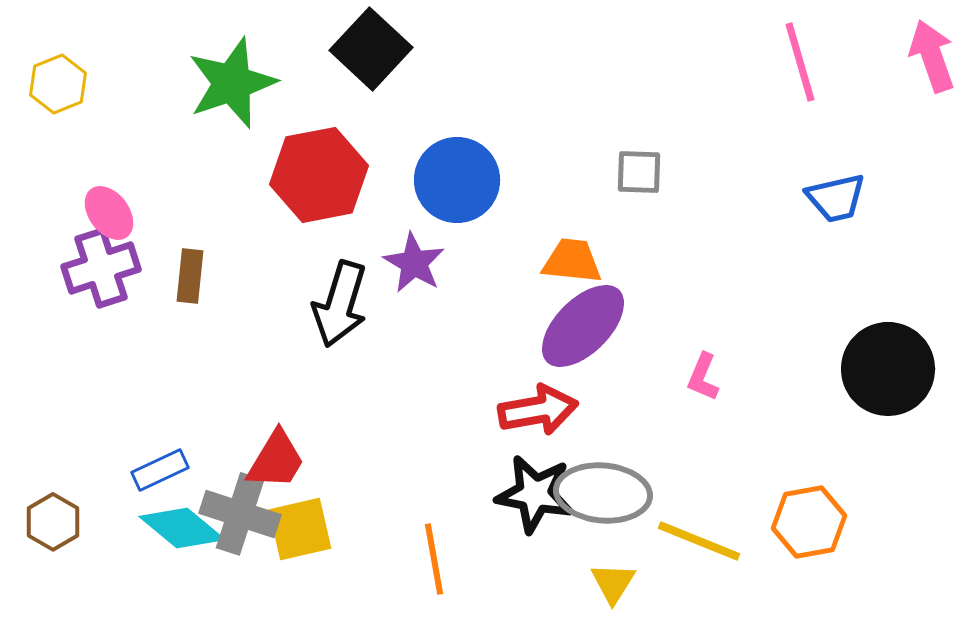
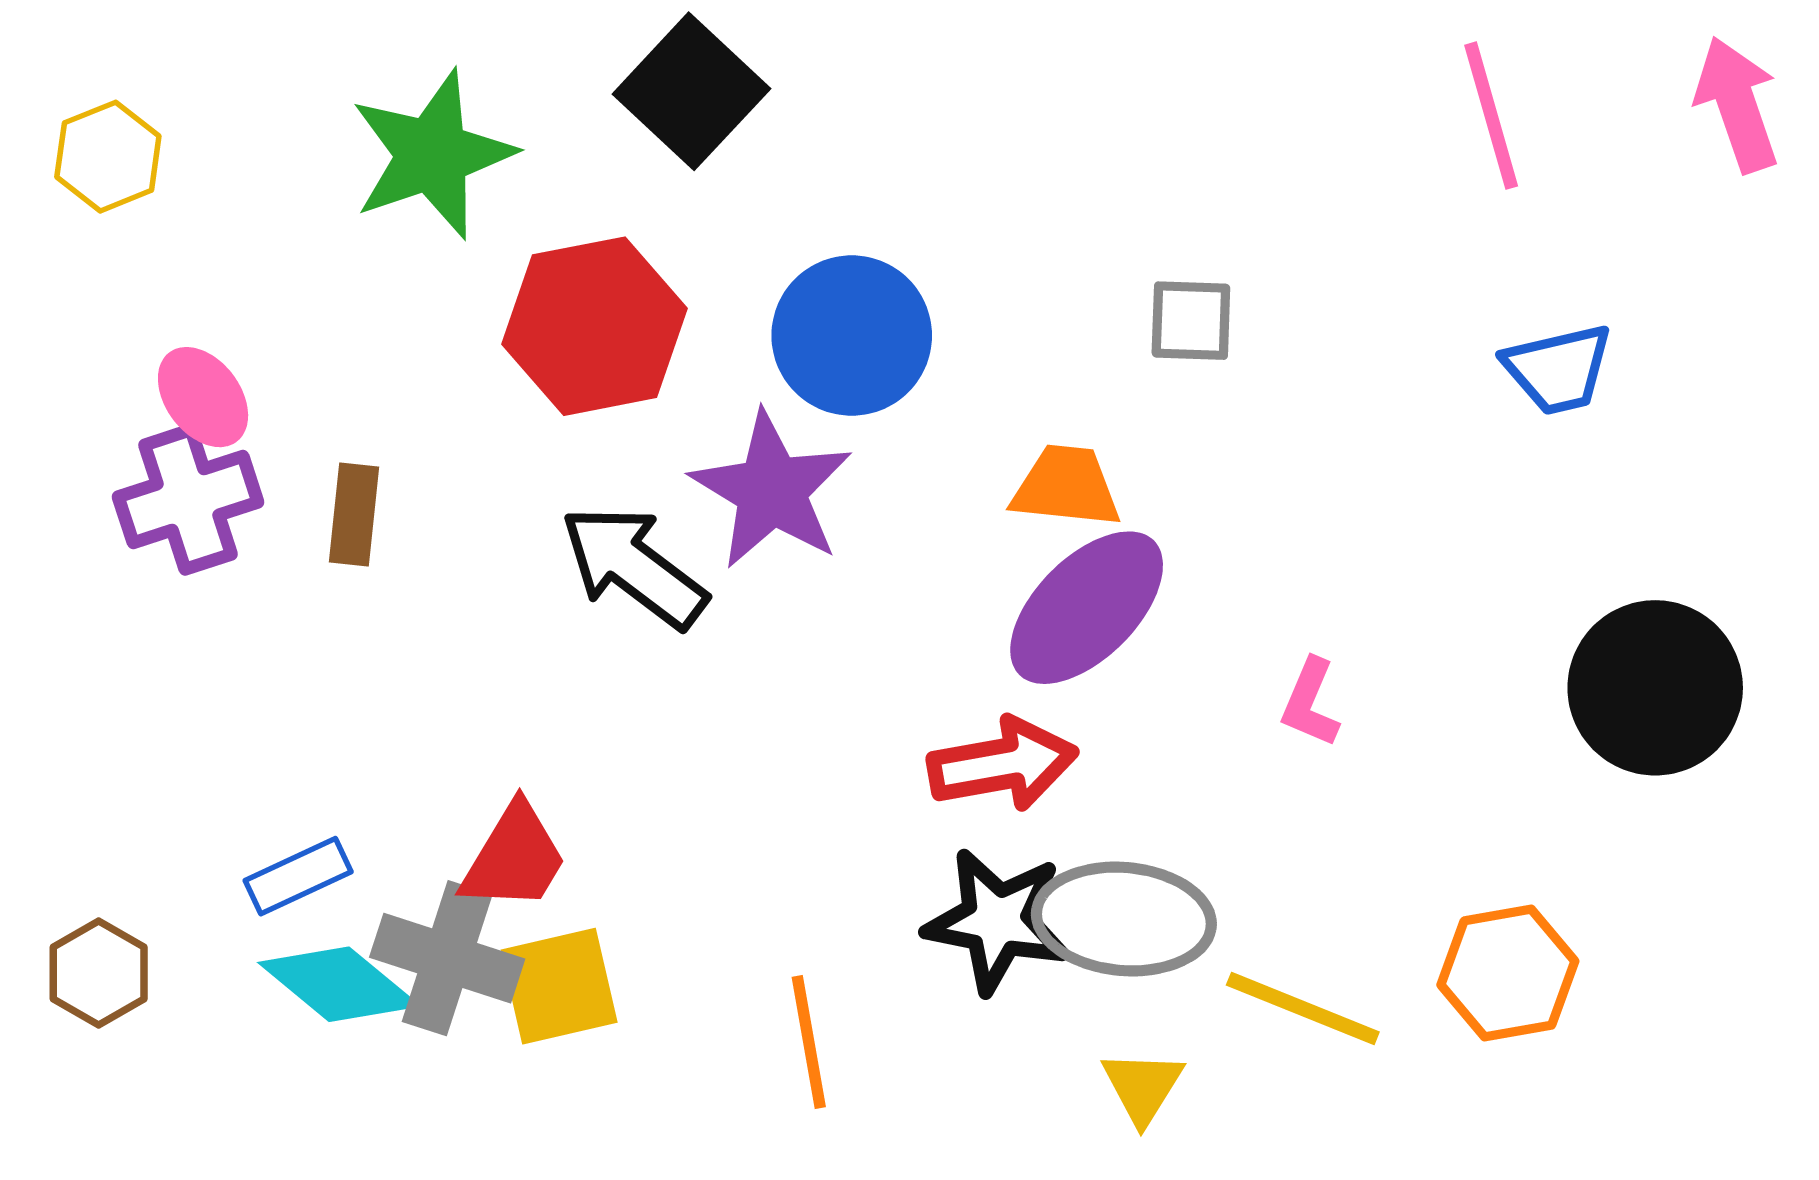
purple star: (414, 263) -> (772, 490), size x1.4
black arrow: (340, 304) -> (634, 567), turned 110

